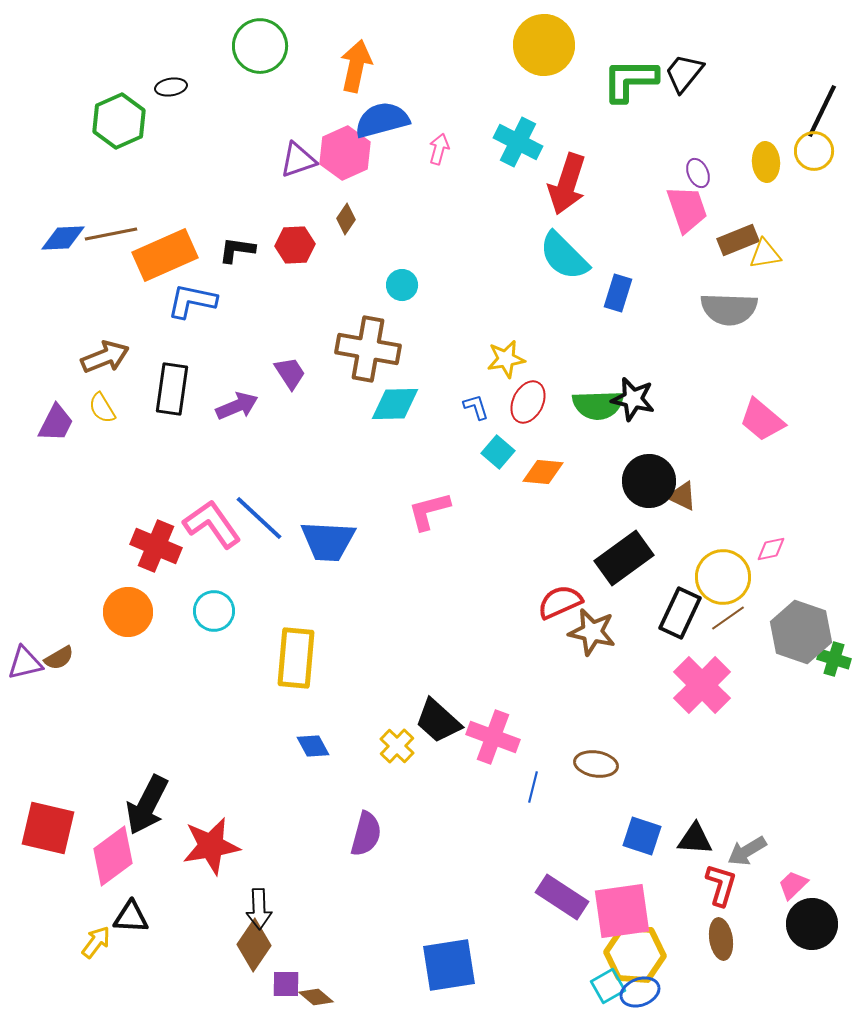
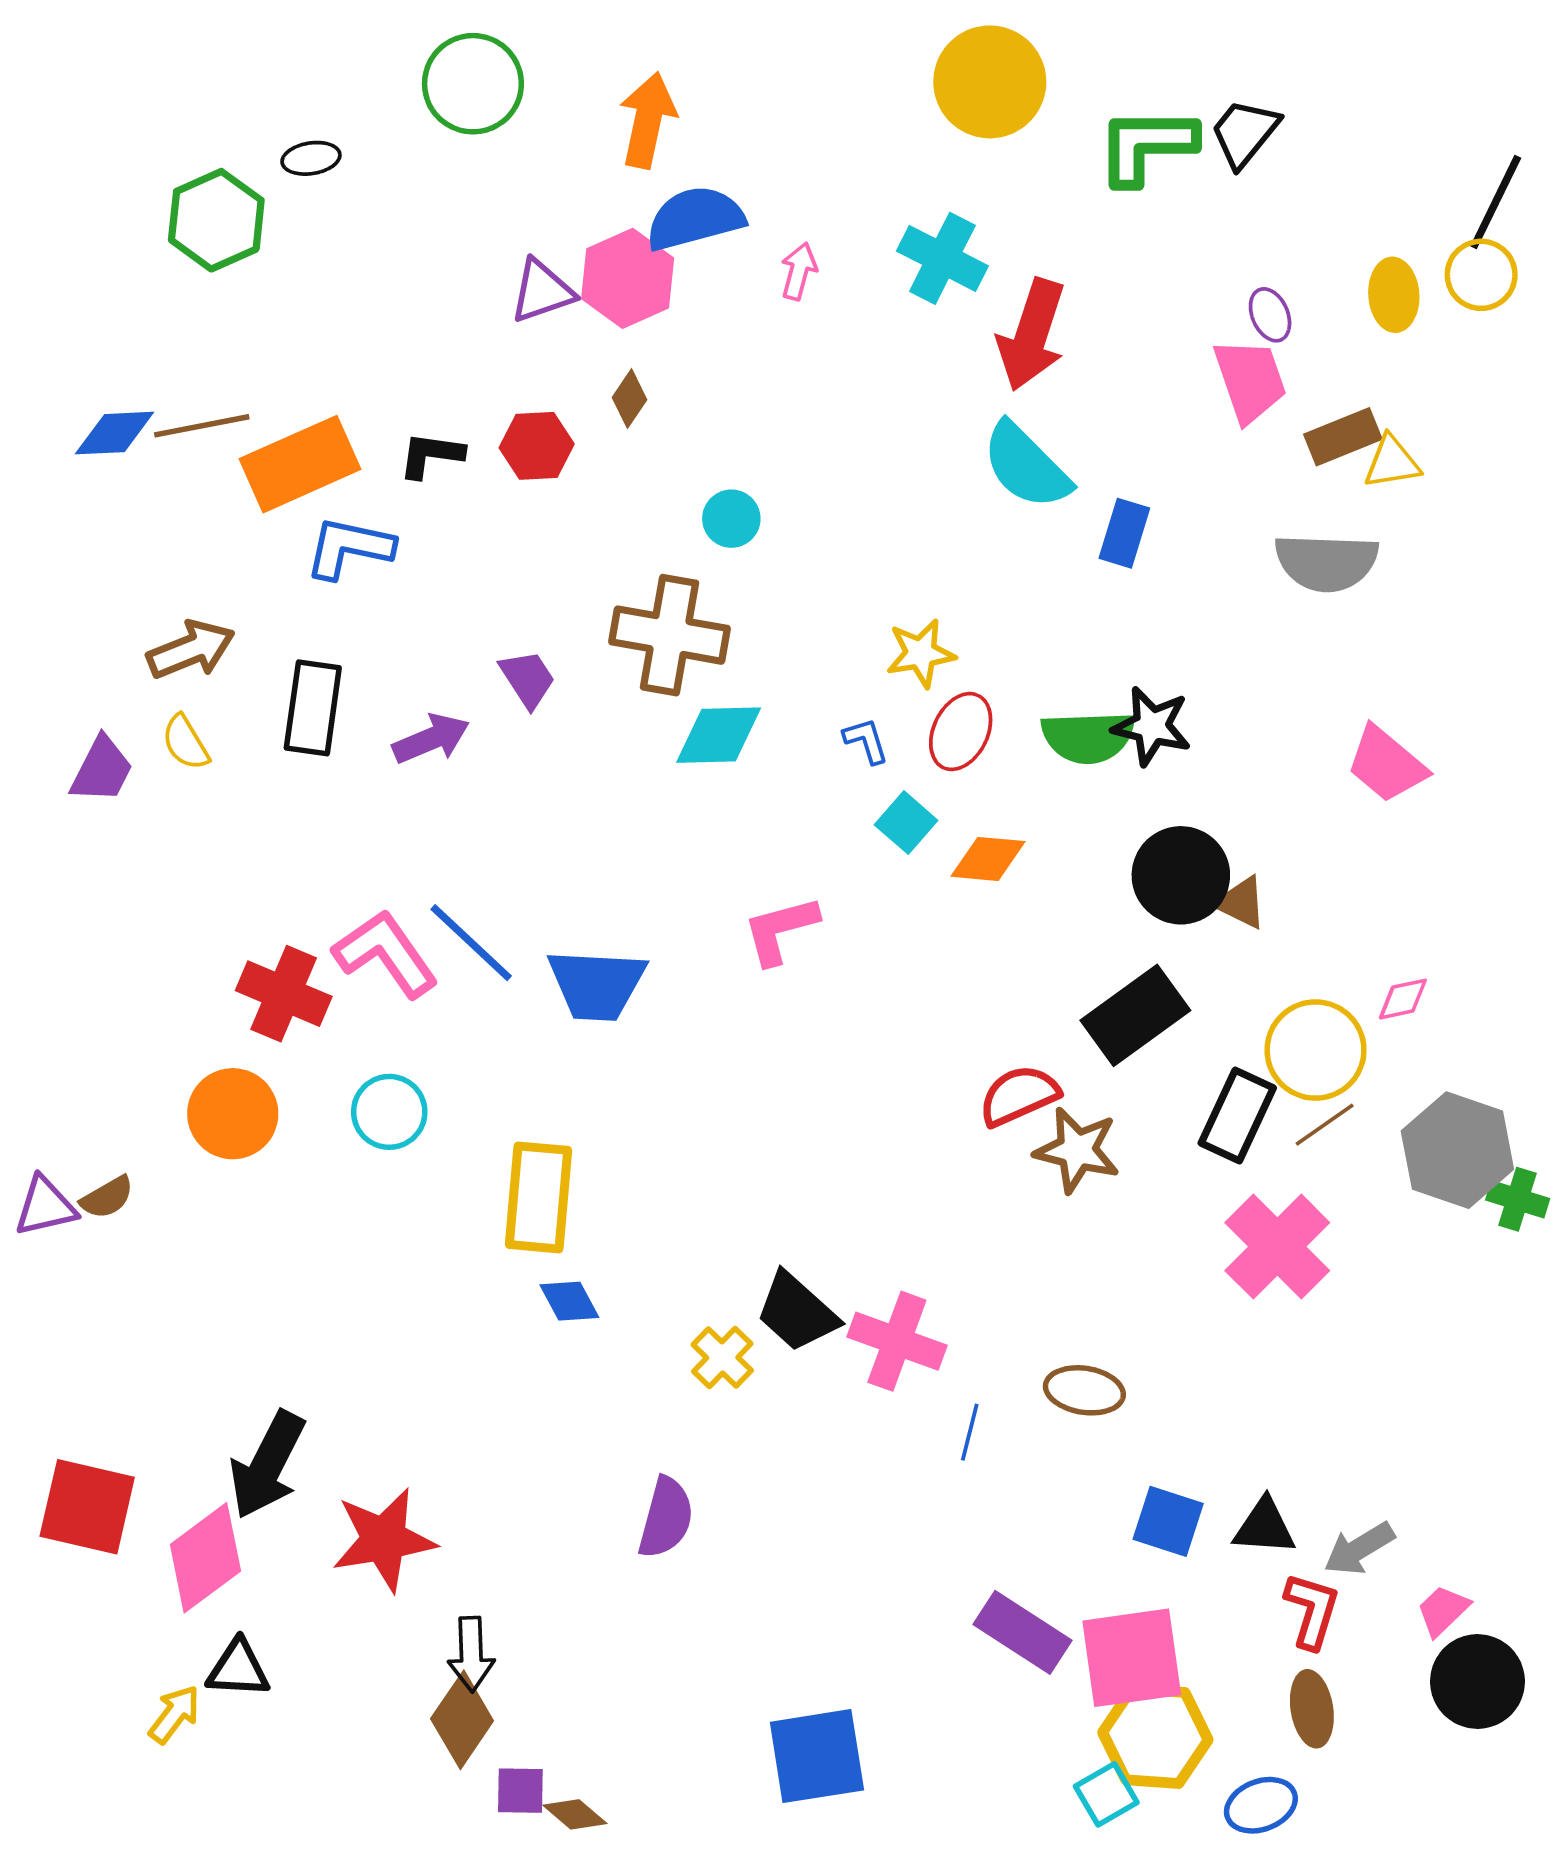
blue diamond: (313, 746) -> (569, 1301), moved
blue ellipse: (640, 992) -> (1261, 1805), moved

